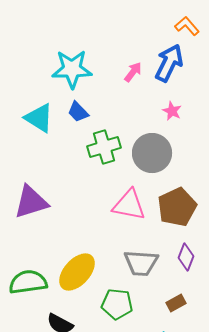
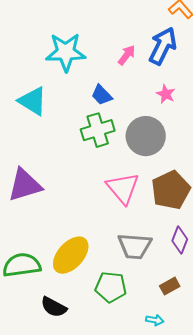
blue trapezoid: (78, 112) -> (102, 95), moved
pink triangle: (129, 205) -> (123, 188), turned 39

